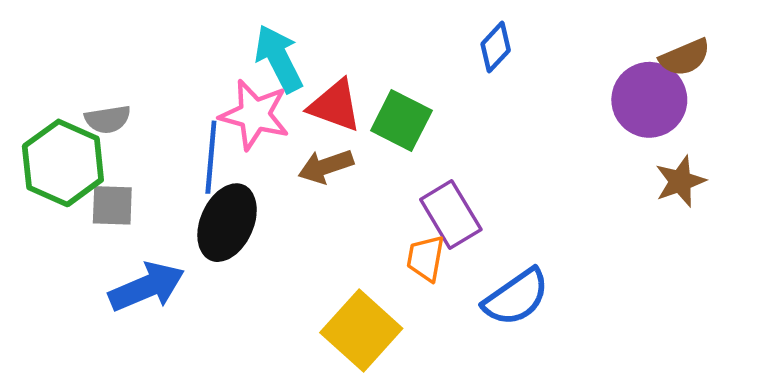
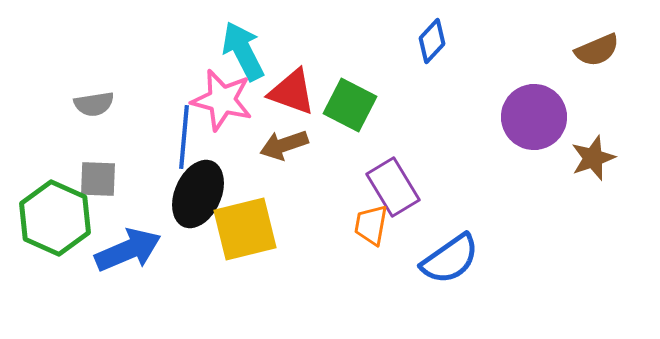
purple circle: (649, 100) -> (534, 117), moved
green hexagon: (63, 163) -> (55, 218), moved
yellow square: (361, 330) -> (245, 229), moved, turned 34

